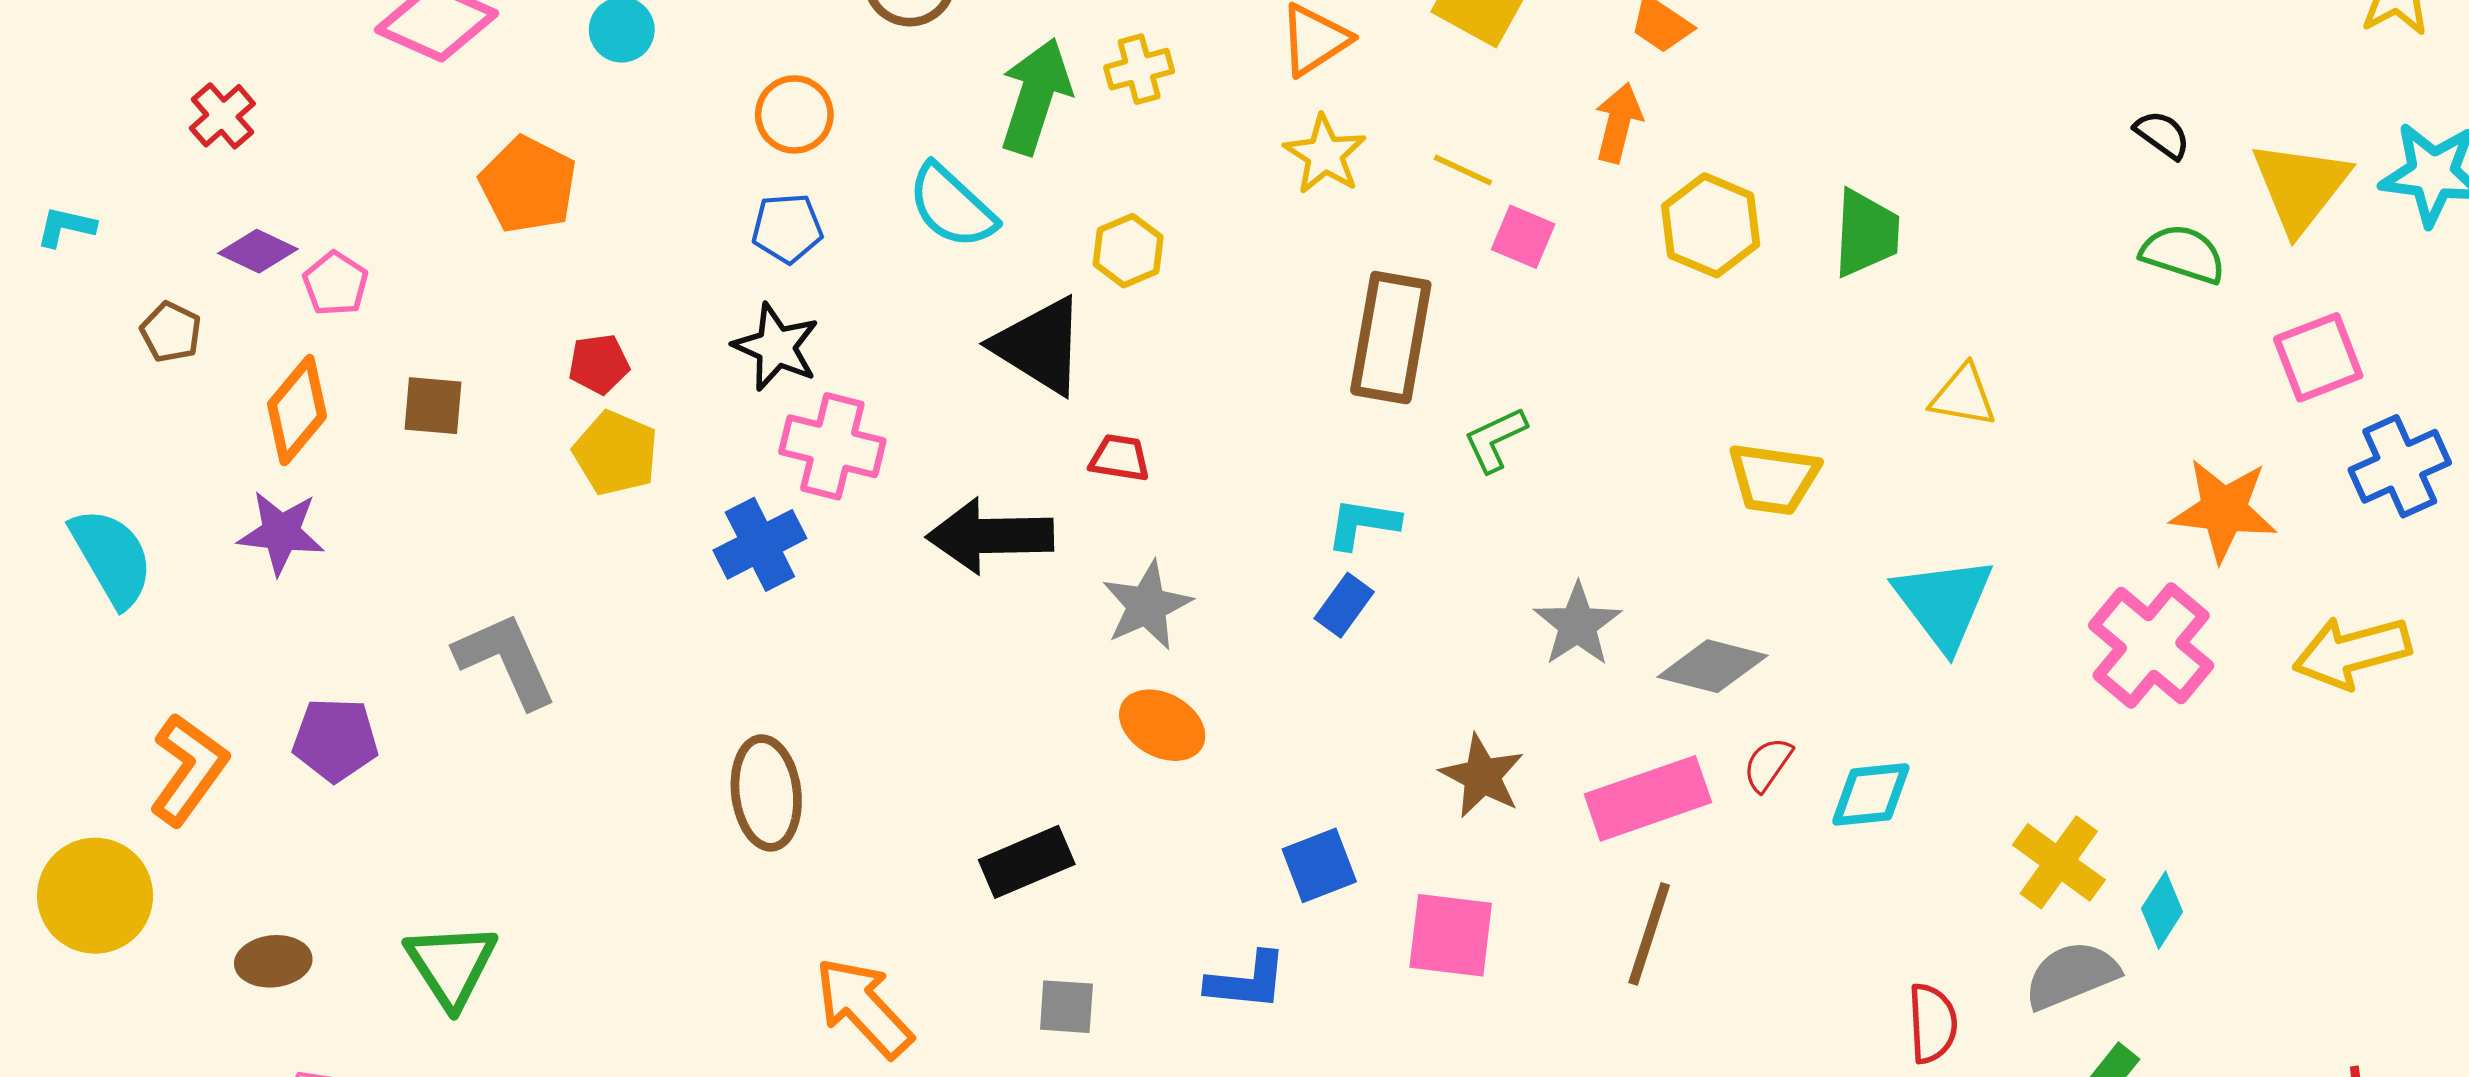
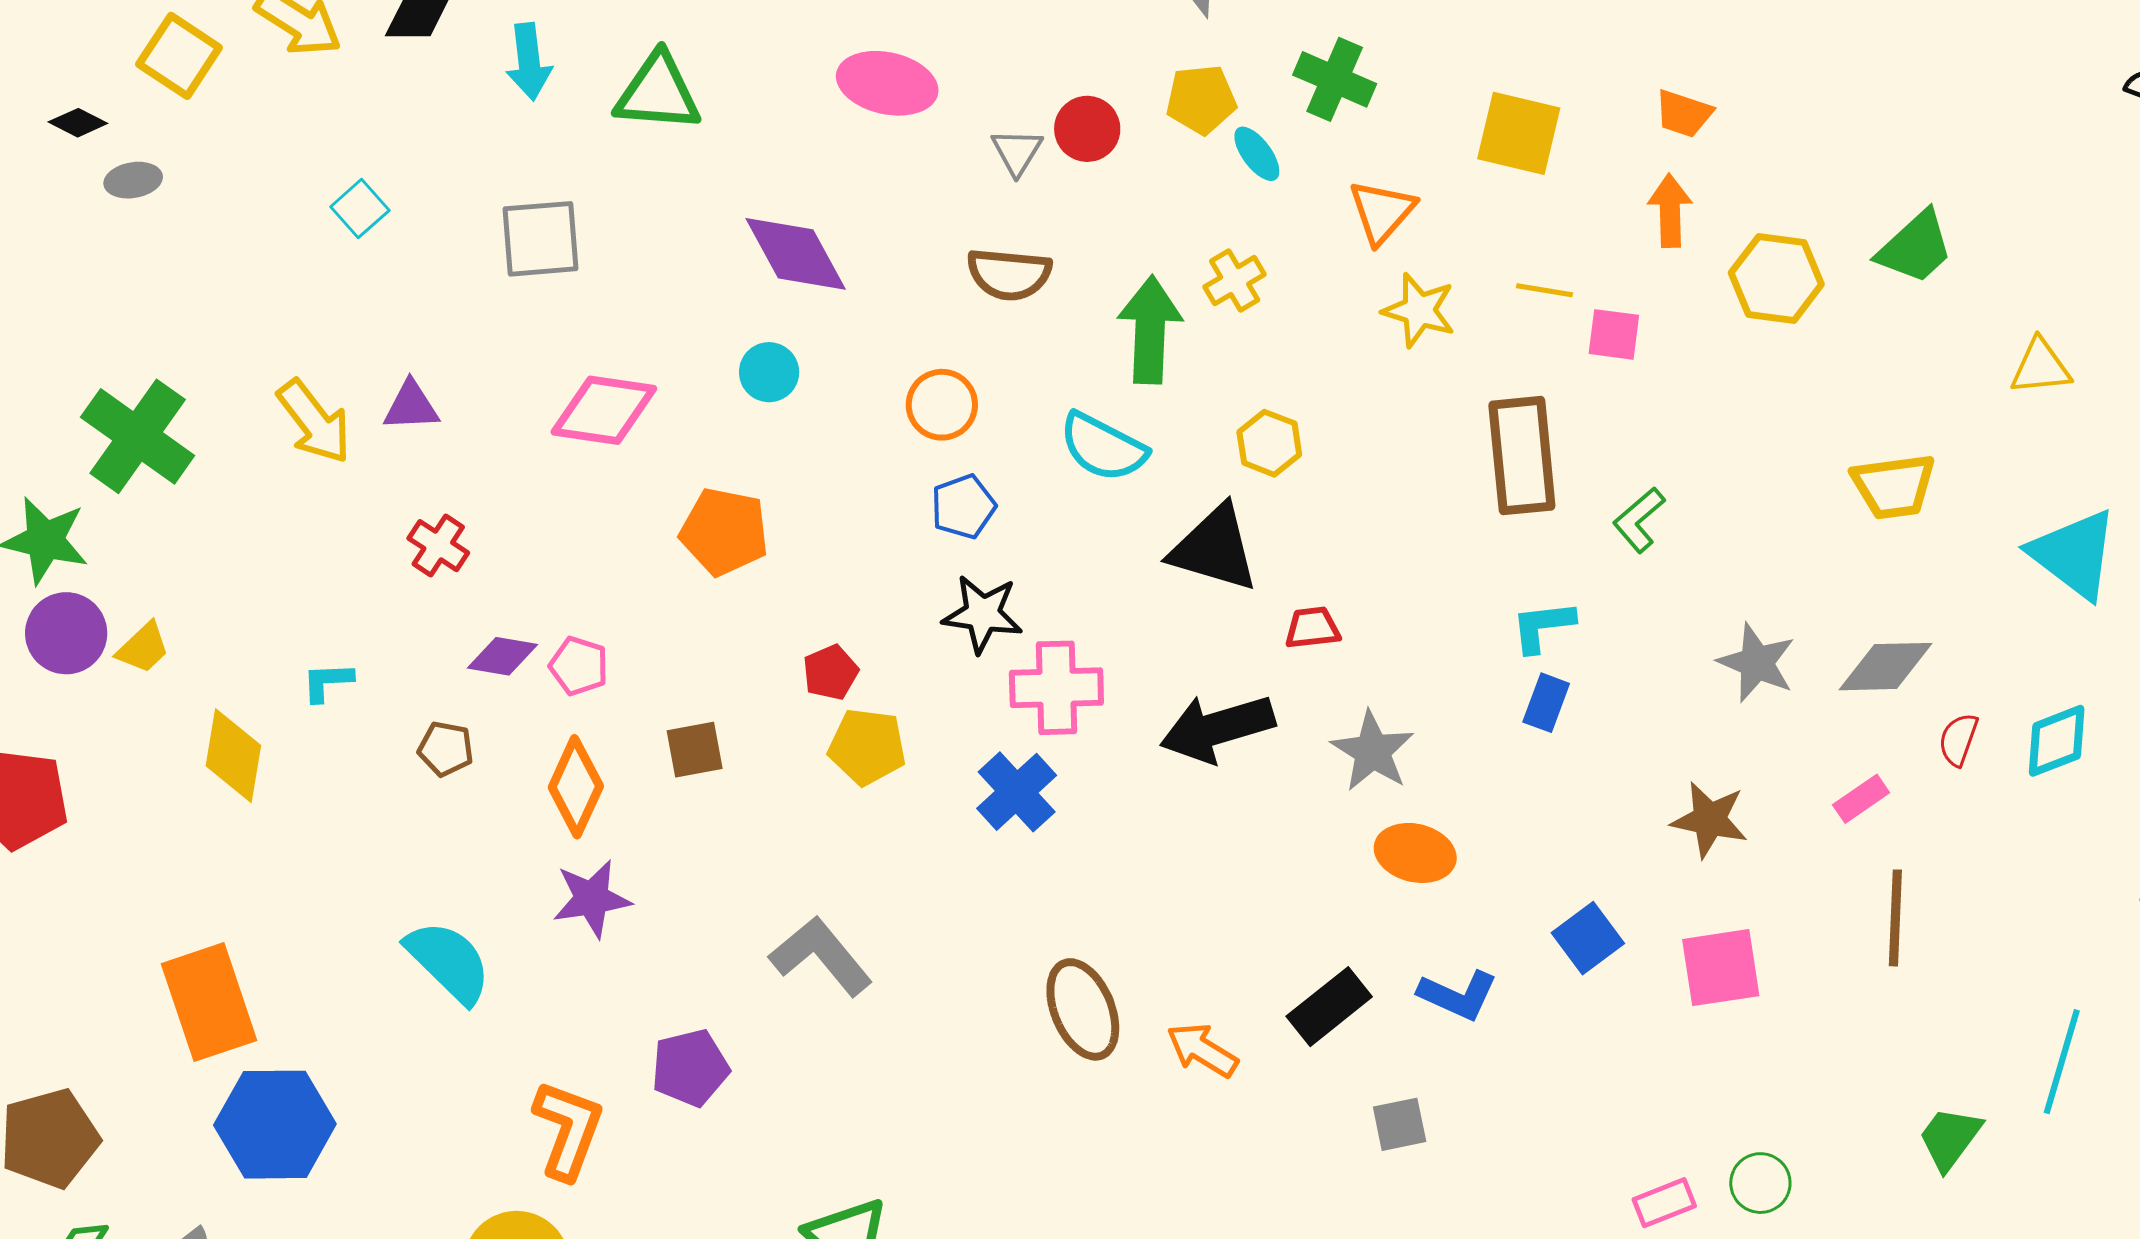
green trapezoid: (1866, 233) -> (1915, 247), turned 60
pink rectangle: (1648, 798) -> (1861, 799), size x0.5
blue L-shape: (1247, 981) -> (1458, 995), moved, turned 34
orange arrow: (864, 1007) -> (1202, 1050), moved, size x0.7

